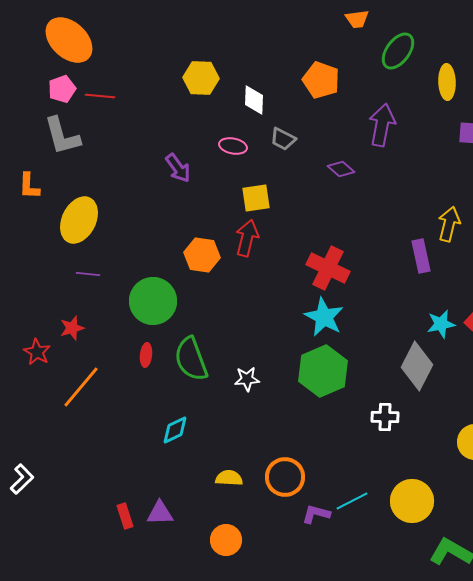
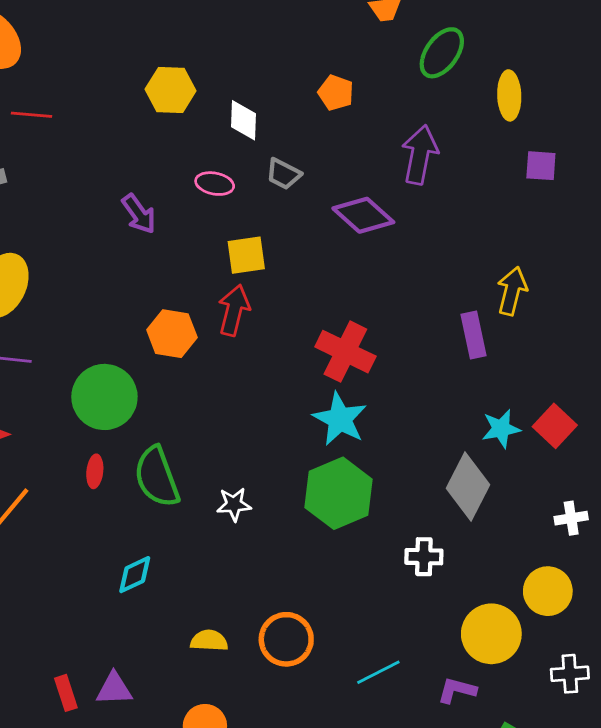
orange pentagon: (321, 80) -> (336, 93), size x0.7
purple diamond: (341, 169) -> (363, 215), size x1.6
yellow circle: (412, 501) -> (491, 634), moved
purple L-shape: (316, 514) -> (457, 690), moved

